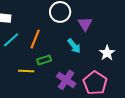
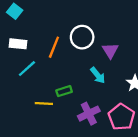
orange line: (35, 39) -> (54, 47), moved
purple cross: (66, 80) -> (89, 114), turned 30

